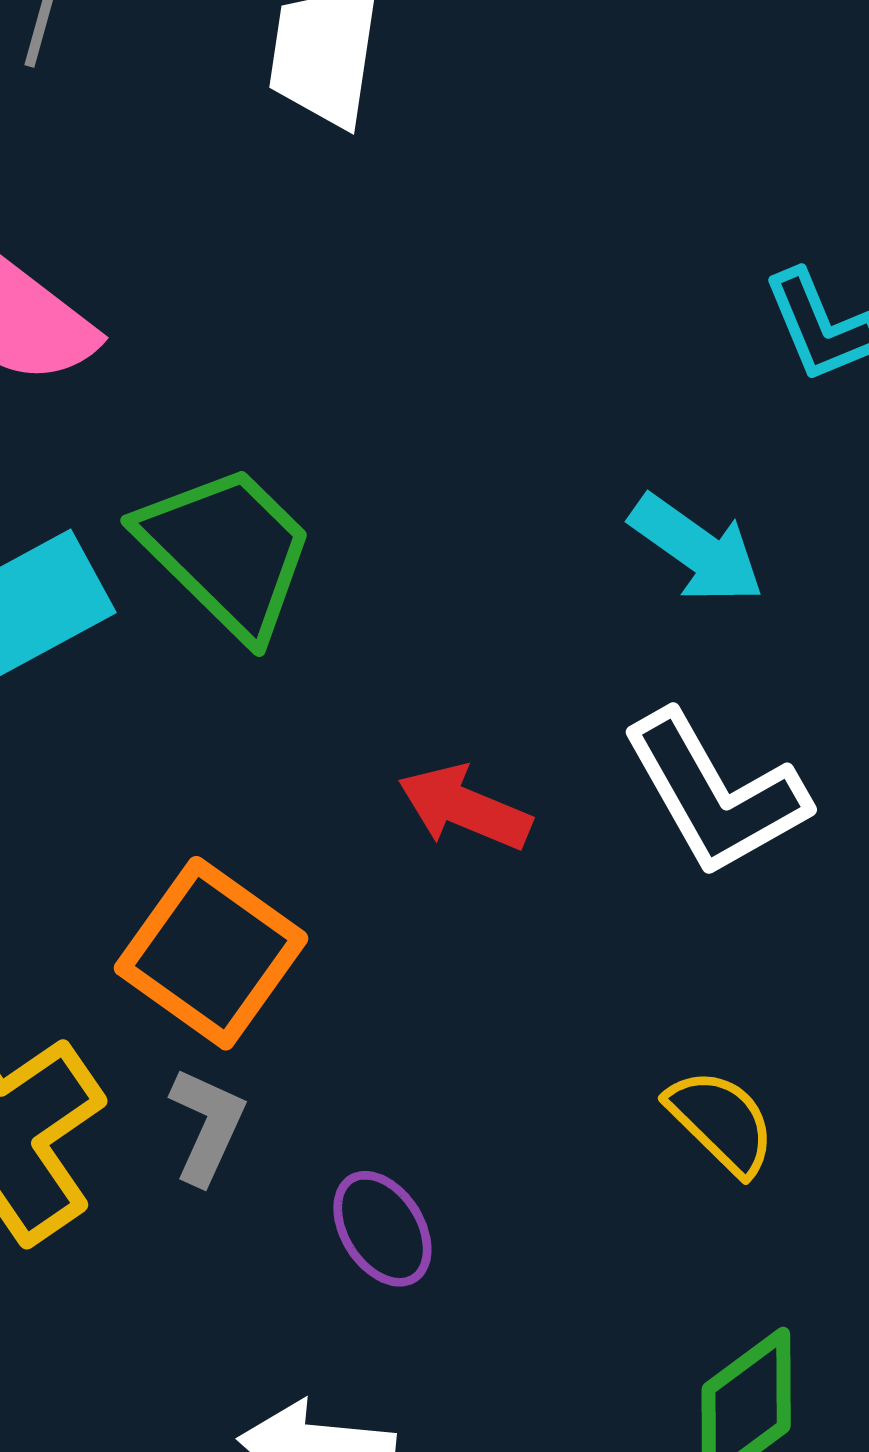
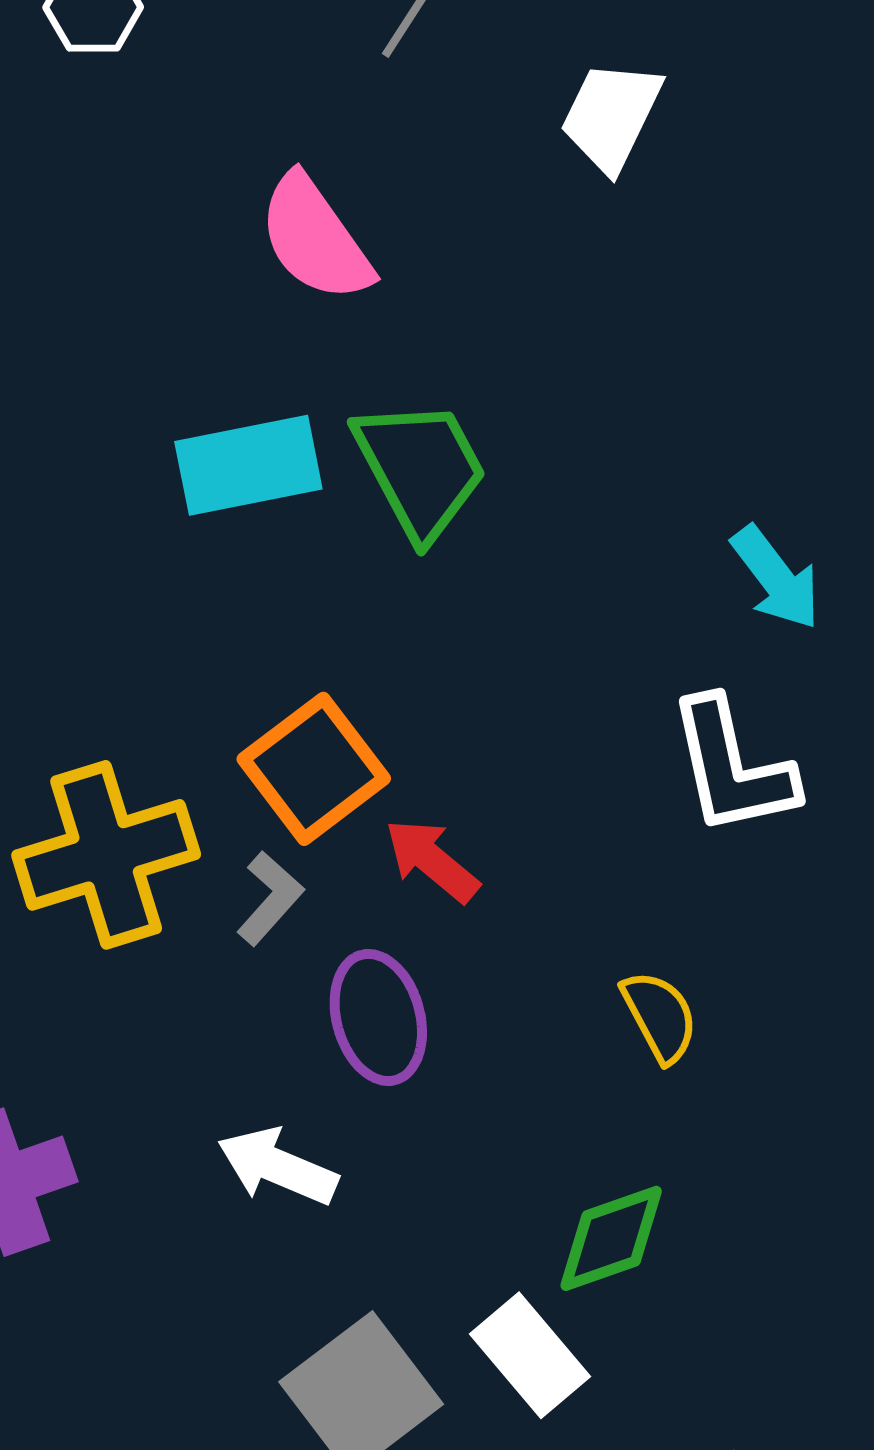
red arrow: (465, 808) -> (432, 860), moved
purple ellipse: (382, 1229) -> (378, 1017), size x1.4

